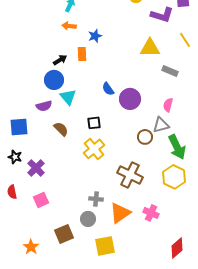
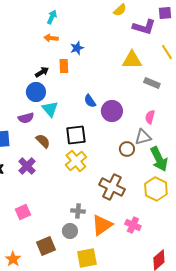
black square: (94, 123) -> (76, 135), size x1.5
purple cross: (36, 168) -> (27, 166), moved

